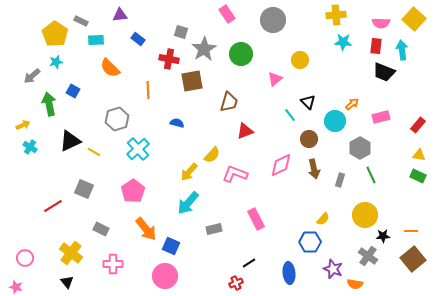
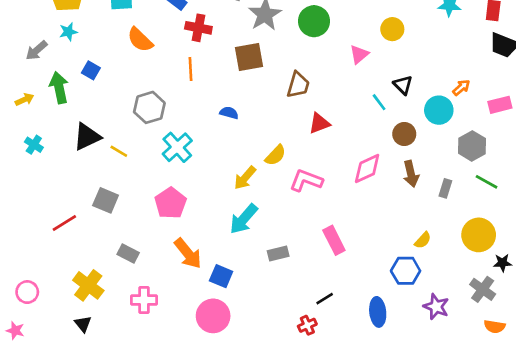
red cross: (169, 59) -> (198, 28), moved
yellow arrow: (23, 125) -> (25, 99), moved
green line: (371, 175) -> (487, 182), turned -36
orange semicircle: (355, 284) -> (495, 327), moved

